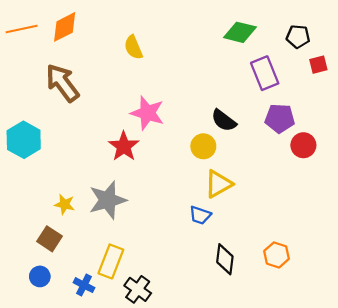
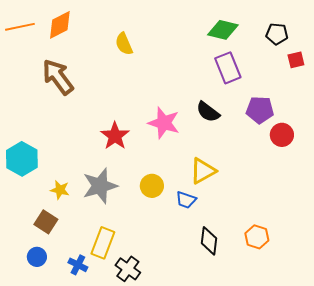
purple rectangle: (265, 73) -> (228, 68), moved
pink star: (147, 113) -> (164, 123), moved
cyan hexagon: (24, 140) -> (22, 159), moved
yellow circle: (203, 146) -> (152, 186), moved

